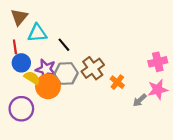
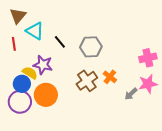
cyan triangle: (37, 33) -> (35, 31), turned 36
blue circle: (21, 63) -> (22, 84), moved
brown cross: (93, 68) -> (87, 81), moved
gray hexagon: (66, 74) -> (91, 47), moved
orange circle: (48, 86) -> (46, 95), moved

